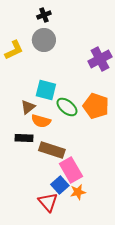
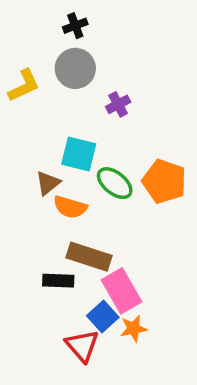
purple cross: (100, 59) -> (118, 104), moved, size x0.6
black rectangle: (24, 138) -> (58, 281), moved

